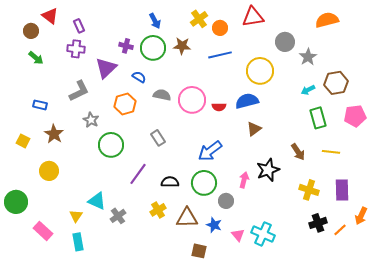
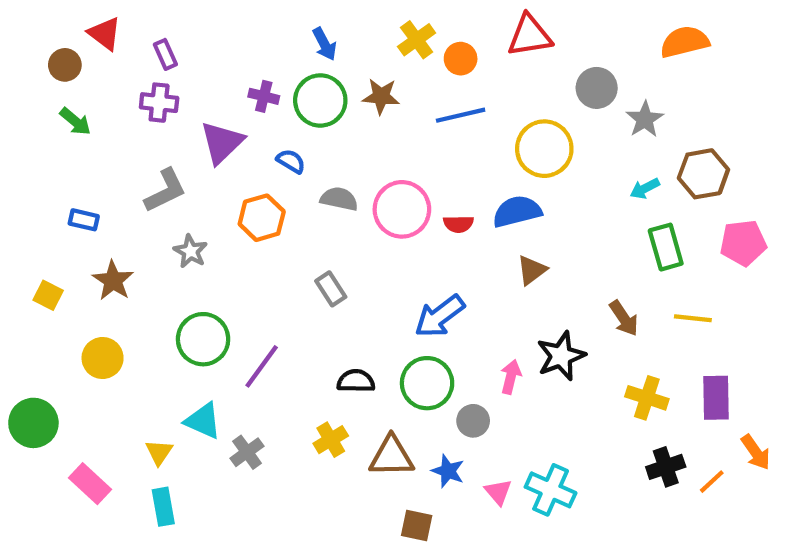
green circle: (111, 145) -> (203, 339), moved
purple line: (138, 174) -> (262, 366), moved
orange arrow: (361, 216) -> (756, 452), turned -60

